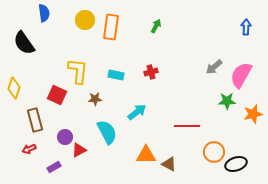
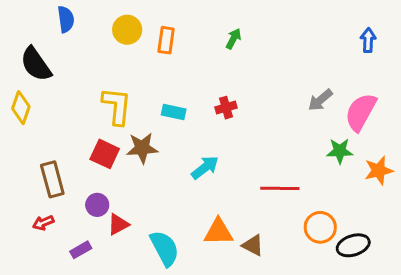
orange rectangle: (111, 27) -> (166, 40), size x0.7
yellow diamond: (14, 88) -> (21, 108), moved
red square: (57, 95) -> (105, 154), moved
brown star: (95, 99) -> (142, 148), size x1.5
cyan semicircle: (107, 132) -> (165, 248), moved

